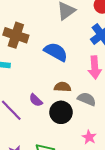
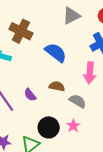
black circle: (61, 112) -> (49, 127), moved
pink star: (89, 137) -> (73, 126), moved

